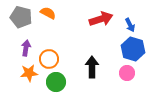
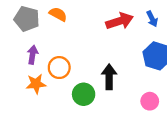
blue arrow: (130, 25) -> (152, 19), moved
pink circle: (127, 73) -> (150, 101), moved
green circle: (56, 82) -> (84, 94), moved

